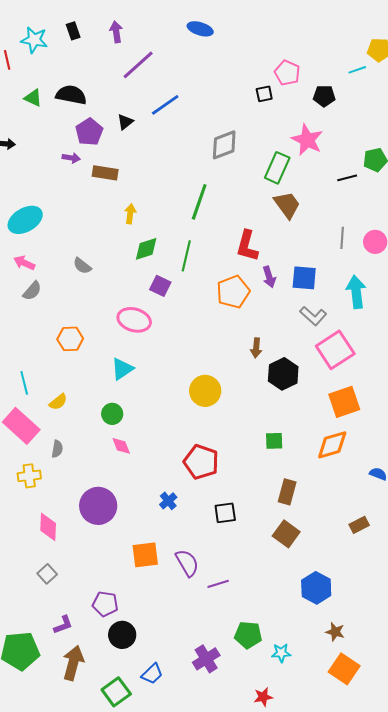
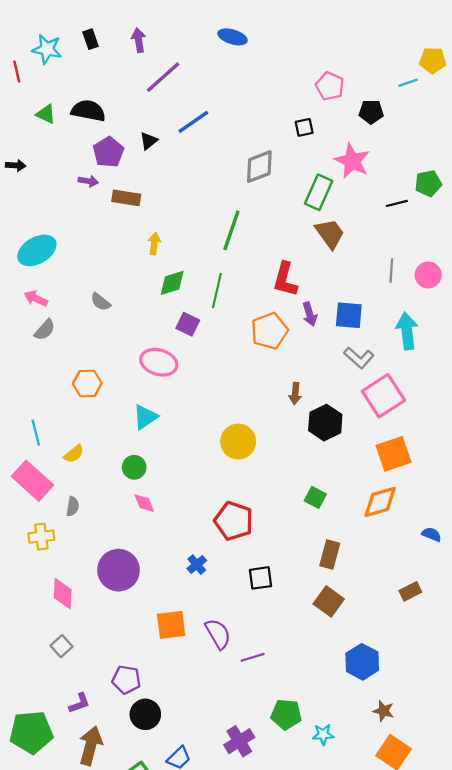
black square: (264, 94) -> (304, 127), moved
green square: (274, 441) -> (315, 497), turned 30

